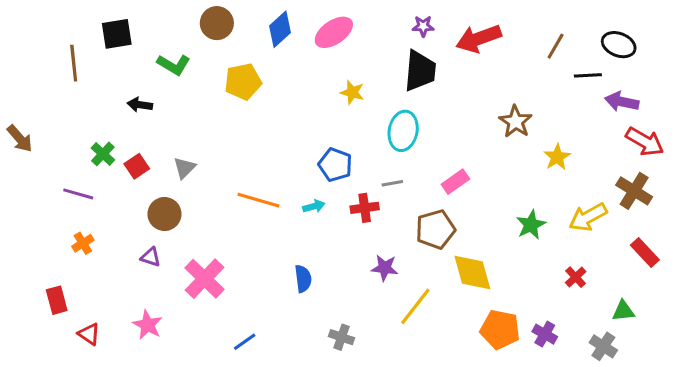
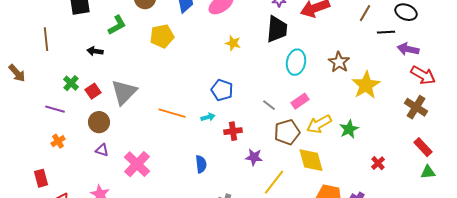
brown line: (74, 63) -> (46, 39), moved
green L-shape: (174, 65) -> (117, 25), turned -60
cyan ellipse: (403, 131) -> (296, 62), moved
yellow star: (557, 157) -> (366, 85), size x1.6
gray triangle: (185, 168) -> (124, 92), size x1.8
gray line: (392, 183) -> (269, 105), moved, turned 48
red cross: (365, 208) -> (233, 131), moved
brown circle: (164, 214) -> (99, 122), moved
yellow arrow: (588, 217) -> (319, 124), moved
green triangle: (623, 311) -> (428, 172), moved

